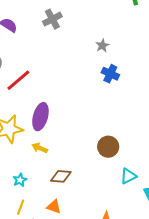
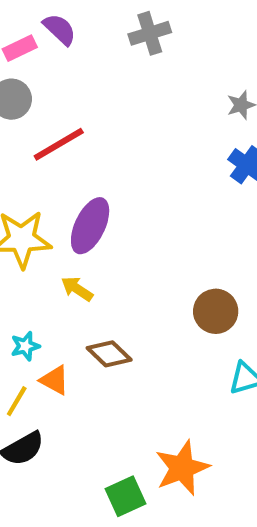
brown diamond: (61, 176) -> (109, 354), turned 30
orange triangle: (54, 207) -> (55, 380), moved

